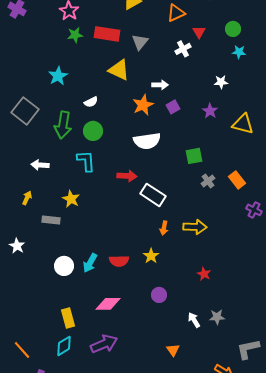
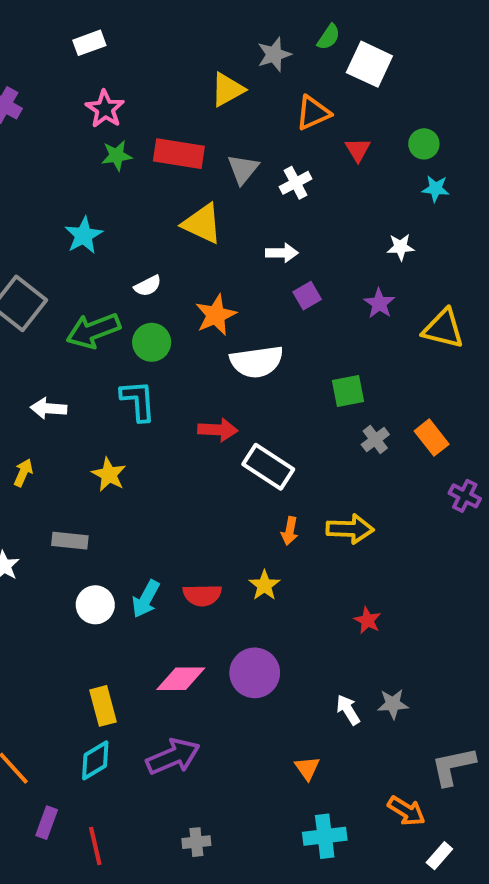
white cross: (183, 49) -> (296, 183), moved
orange star: (143, 105) -> (216, 315), moved
green arrow: (63, 125) -> (93, 331), turned 60
gray rectangle: (51, 220) -> (70, 541), moved
purple circle: (159, 295) -> (255, 673), moved, size x1.6

